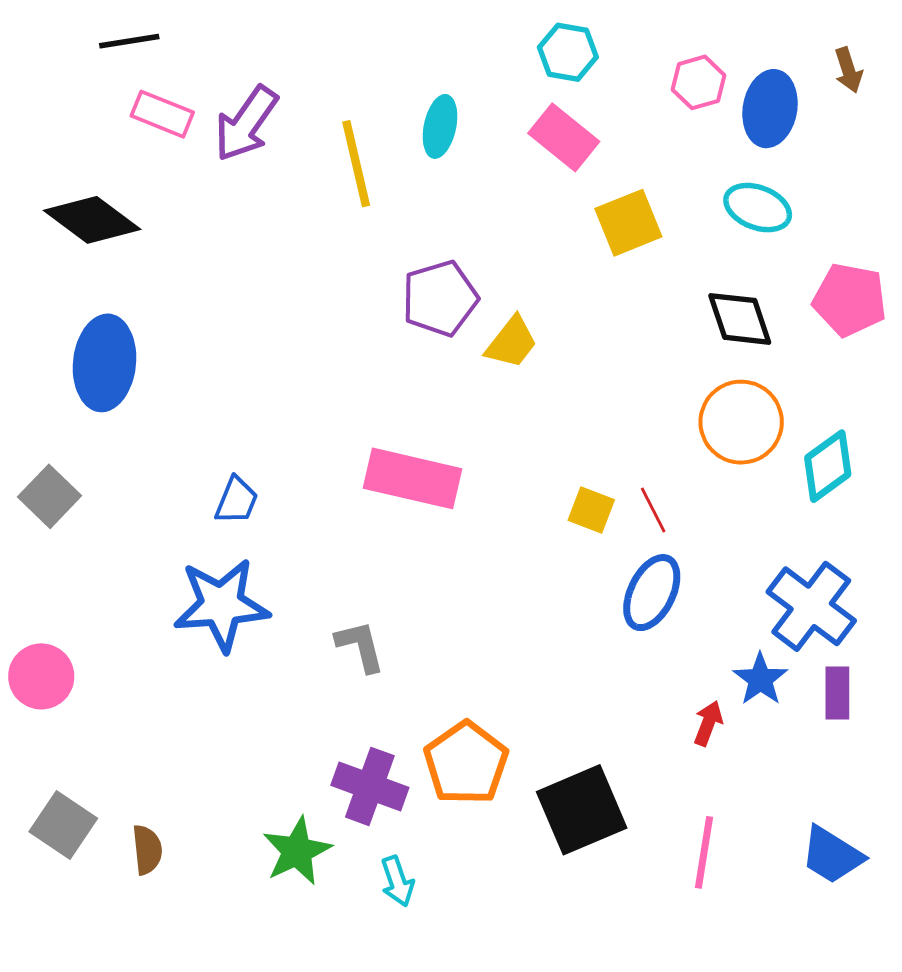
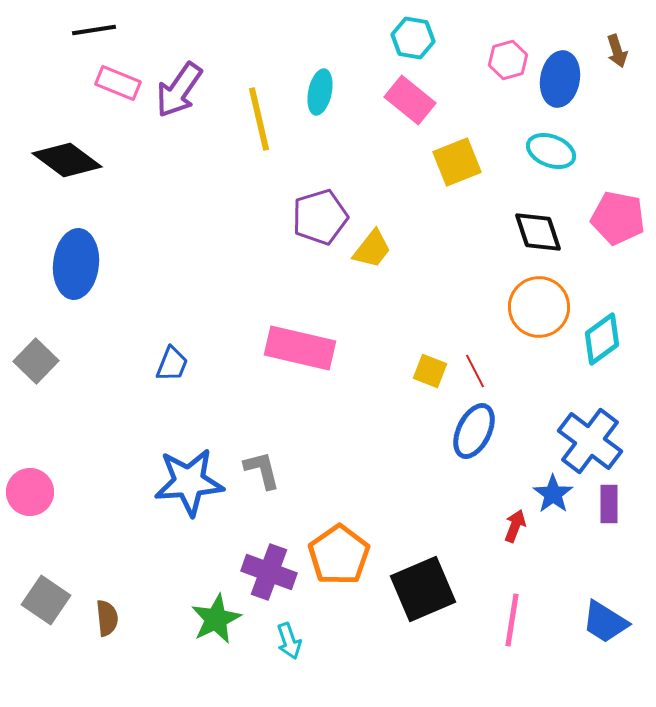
blue star: (221, 605) -> (189, 482), moved

